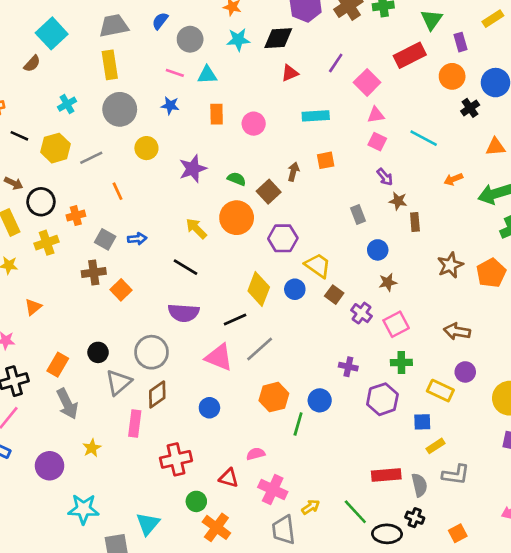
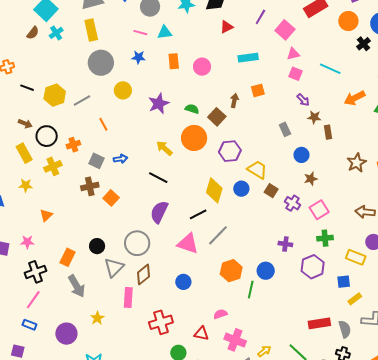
cyan cross: (67, 104) -> (56, 33), moved
orange arrow: (453, 179) -> (355, 98), size x1.5
purple semicircle: (184, 313) -> (159, 212), turned 115

